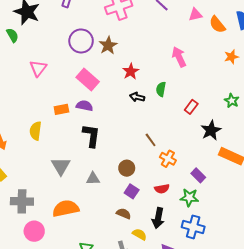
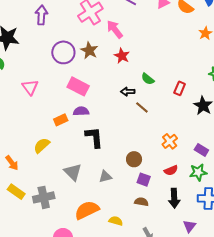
pink arrow: (179, 57) -> (115, 29), moved
red star: (131, 71) -> (122, 56), moved
green semicircle: (161, 89) -> (148, 79), turned -48
yellow semicircle: (35, 131) -> (42, 145), turned 54
brown line: (151, 140) -> (142, 107), moved
orange cross: (168, 159) -> (170, 141), turned 35
gray cross: (22, 201) -> (44, 197), moved
yellow semicircle: (140, 234) -> (116, 221), moved

